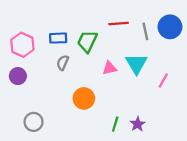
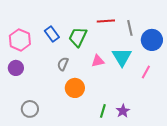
blue circle: (170, 27) -> (152, 40), moved
blue rectangle: (58, 38) -> (52, 34), turned 56
gray semicircle: (63, 63) -> (63, 64), moved

